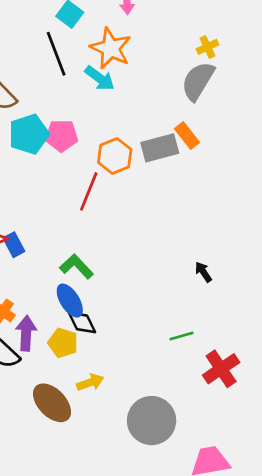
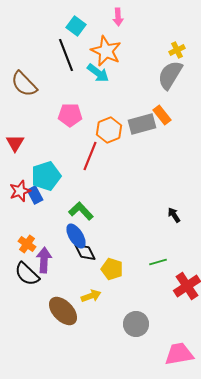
cyan pentagon: (29, 134) -> (46, 176), moved
yellow pentagon: (63, 343) -> (112, 269), moved
gray circle: (152, 421) -> (136, 324), size x0.7

